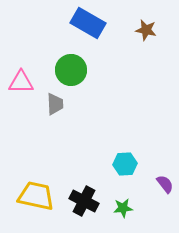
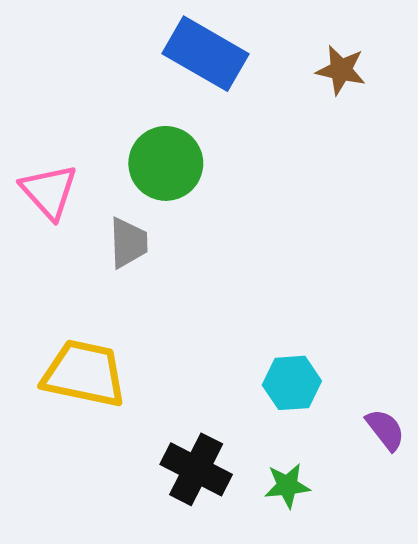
pink triangle: (21, 82) -> (49, 191), turned 48
yellow trapezoid: (36, 196) -> (84, 374), moved

